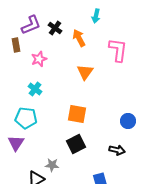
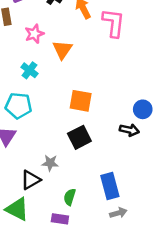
pink L-shape: (118, 50) -> (114, 23), moved
orange triangle: (85, 72) -> (62, 50), moved
black arrow: (117, 150) -> (129, 130), moved

